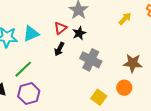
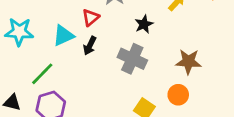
black star: (79, 33) -> (144, 24), moved
cyan triangle: (31, 34) -> (63, 36), moved

